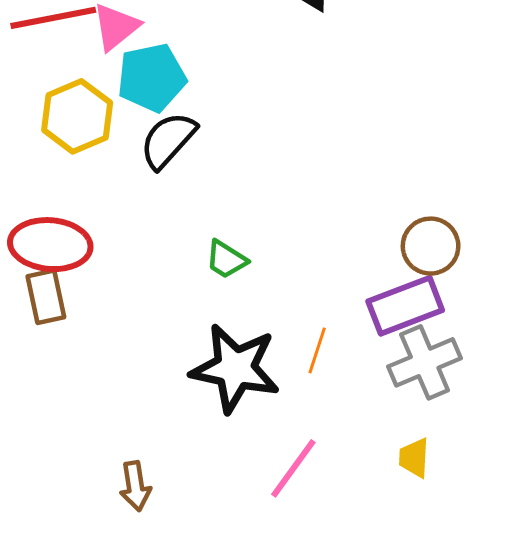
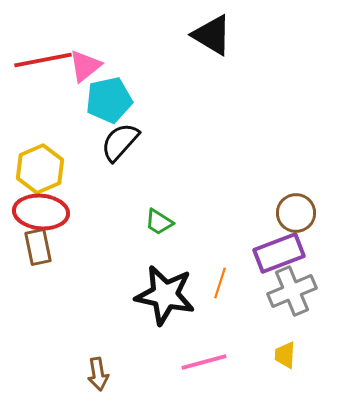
yellow hexagon: (77, 116) -> (40, 169), moved
pink line: (293, 468) -> (204, 362), turned 39

